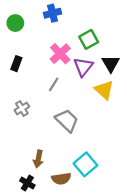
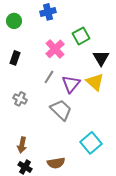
purple triangle: (83, 67) -> (71, 84), moved
gray cross: (22, 108) -> (20, 99), turned -32
brown arrow: (38, 159) -> (22, 145), moved
cyan square: (85, 164) -> (91, 143), moved

